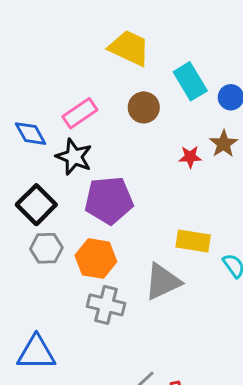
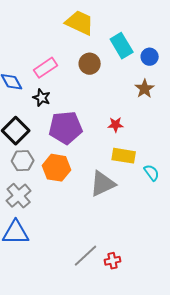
black star: (74, 157) -> (42, 98), size x0.7
red star: (190, 157) -> (116, 125), moved
gray cross: (106, 305) -> (19, 196), moved, turned 35

